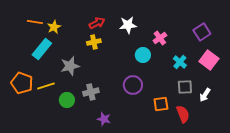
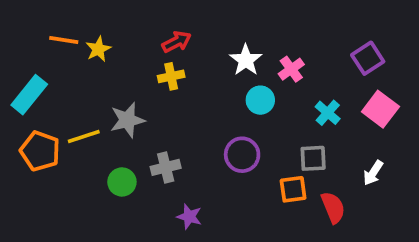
white star: (128, 25) -> (246, 60), moved, turned -30
cyan rectangle: (42, 49) -> (29, 95), moved
yellow line: (46, 86) -> (84, 136), moved
gray square: (185, 87) -> (313, 158), moved

